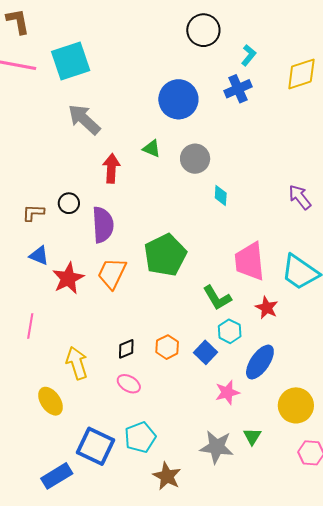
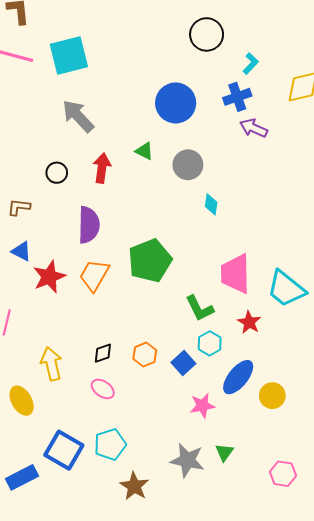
purple arrow: (300, 197) -> (254, 128), moved, turned -32
black circle: (69, 203) -> (57, 173), moved
yellow circle: (296, 405) -> (272, 396), moved, size x0.7

